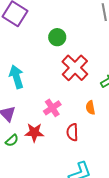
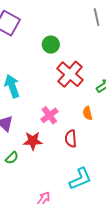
green semicircle: (12, 140) -> (12, 158), moved

